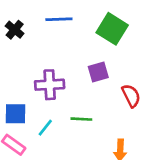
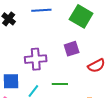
red semicircle: (131, 96) -> (96, 66), turned 90

